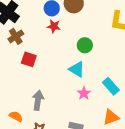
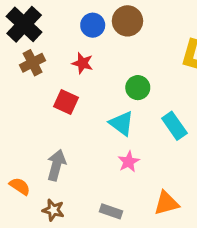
red star: (54, 26) -> (83, 63), moved
red square: (29, 59) -> (66, 102), moved
cyan rectangle: (111, 86) -> (174, 126), moved

